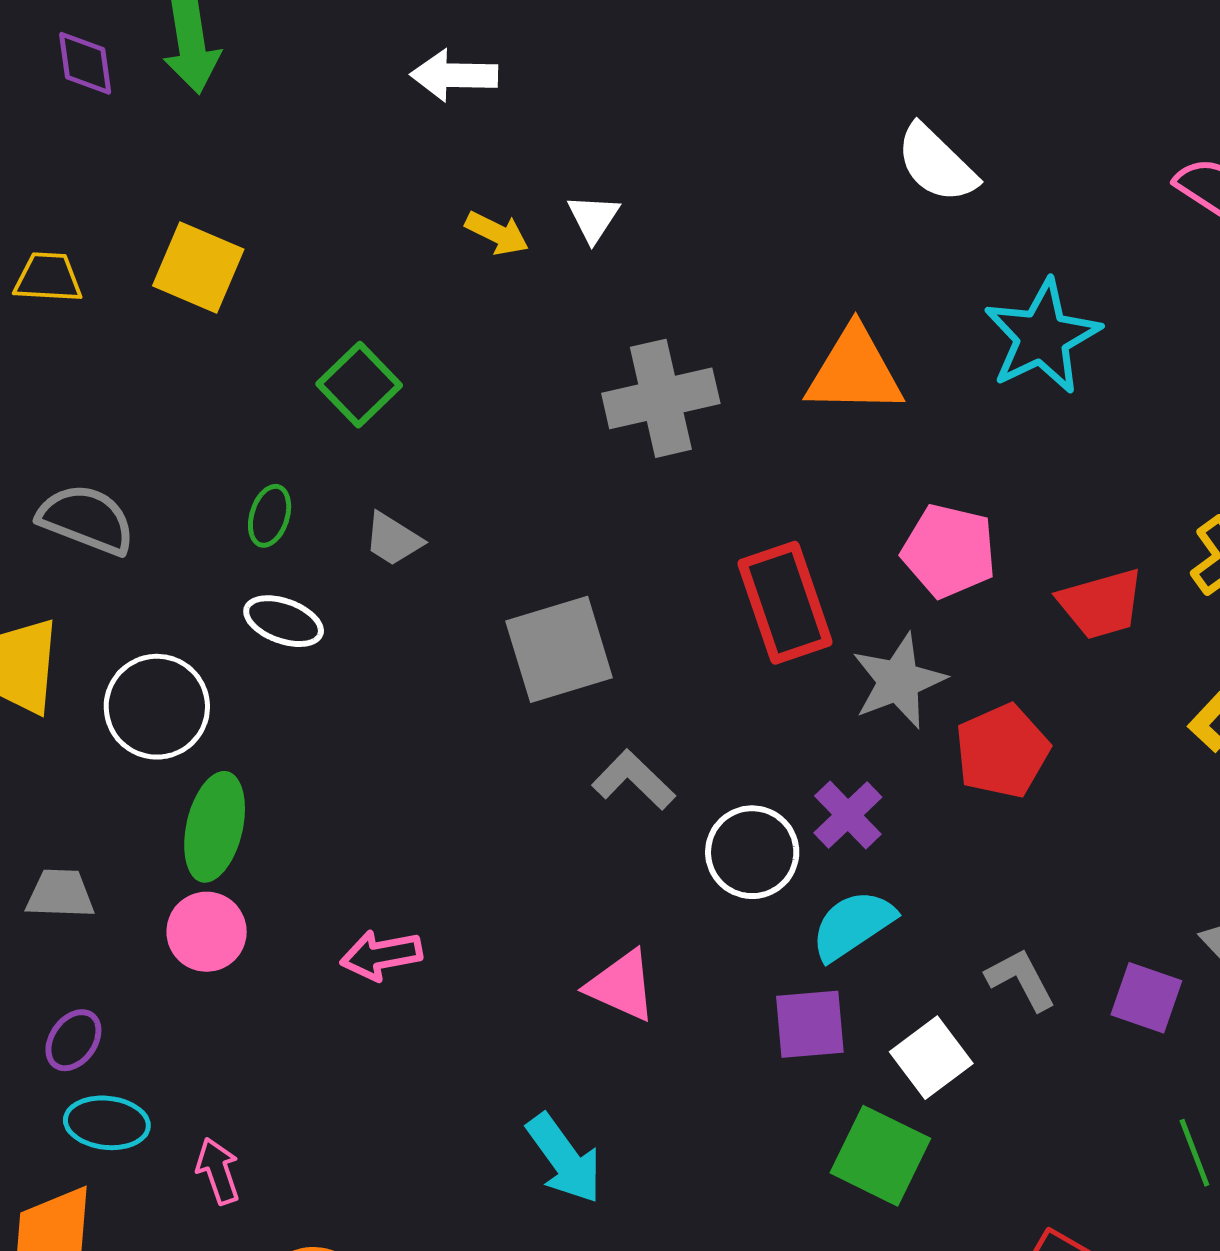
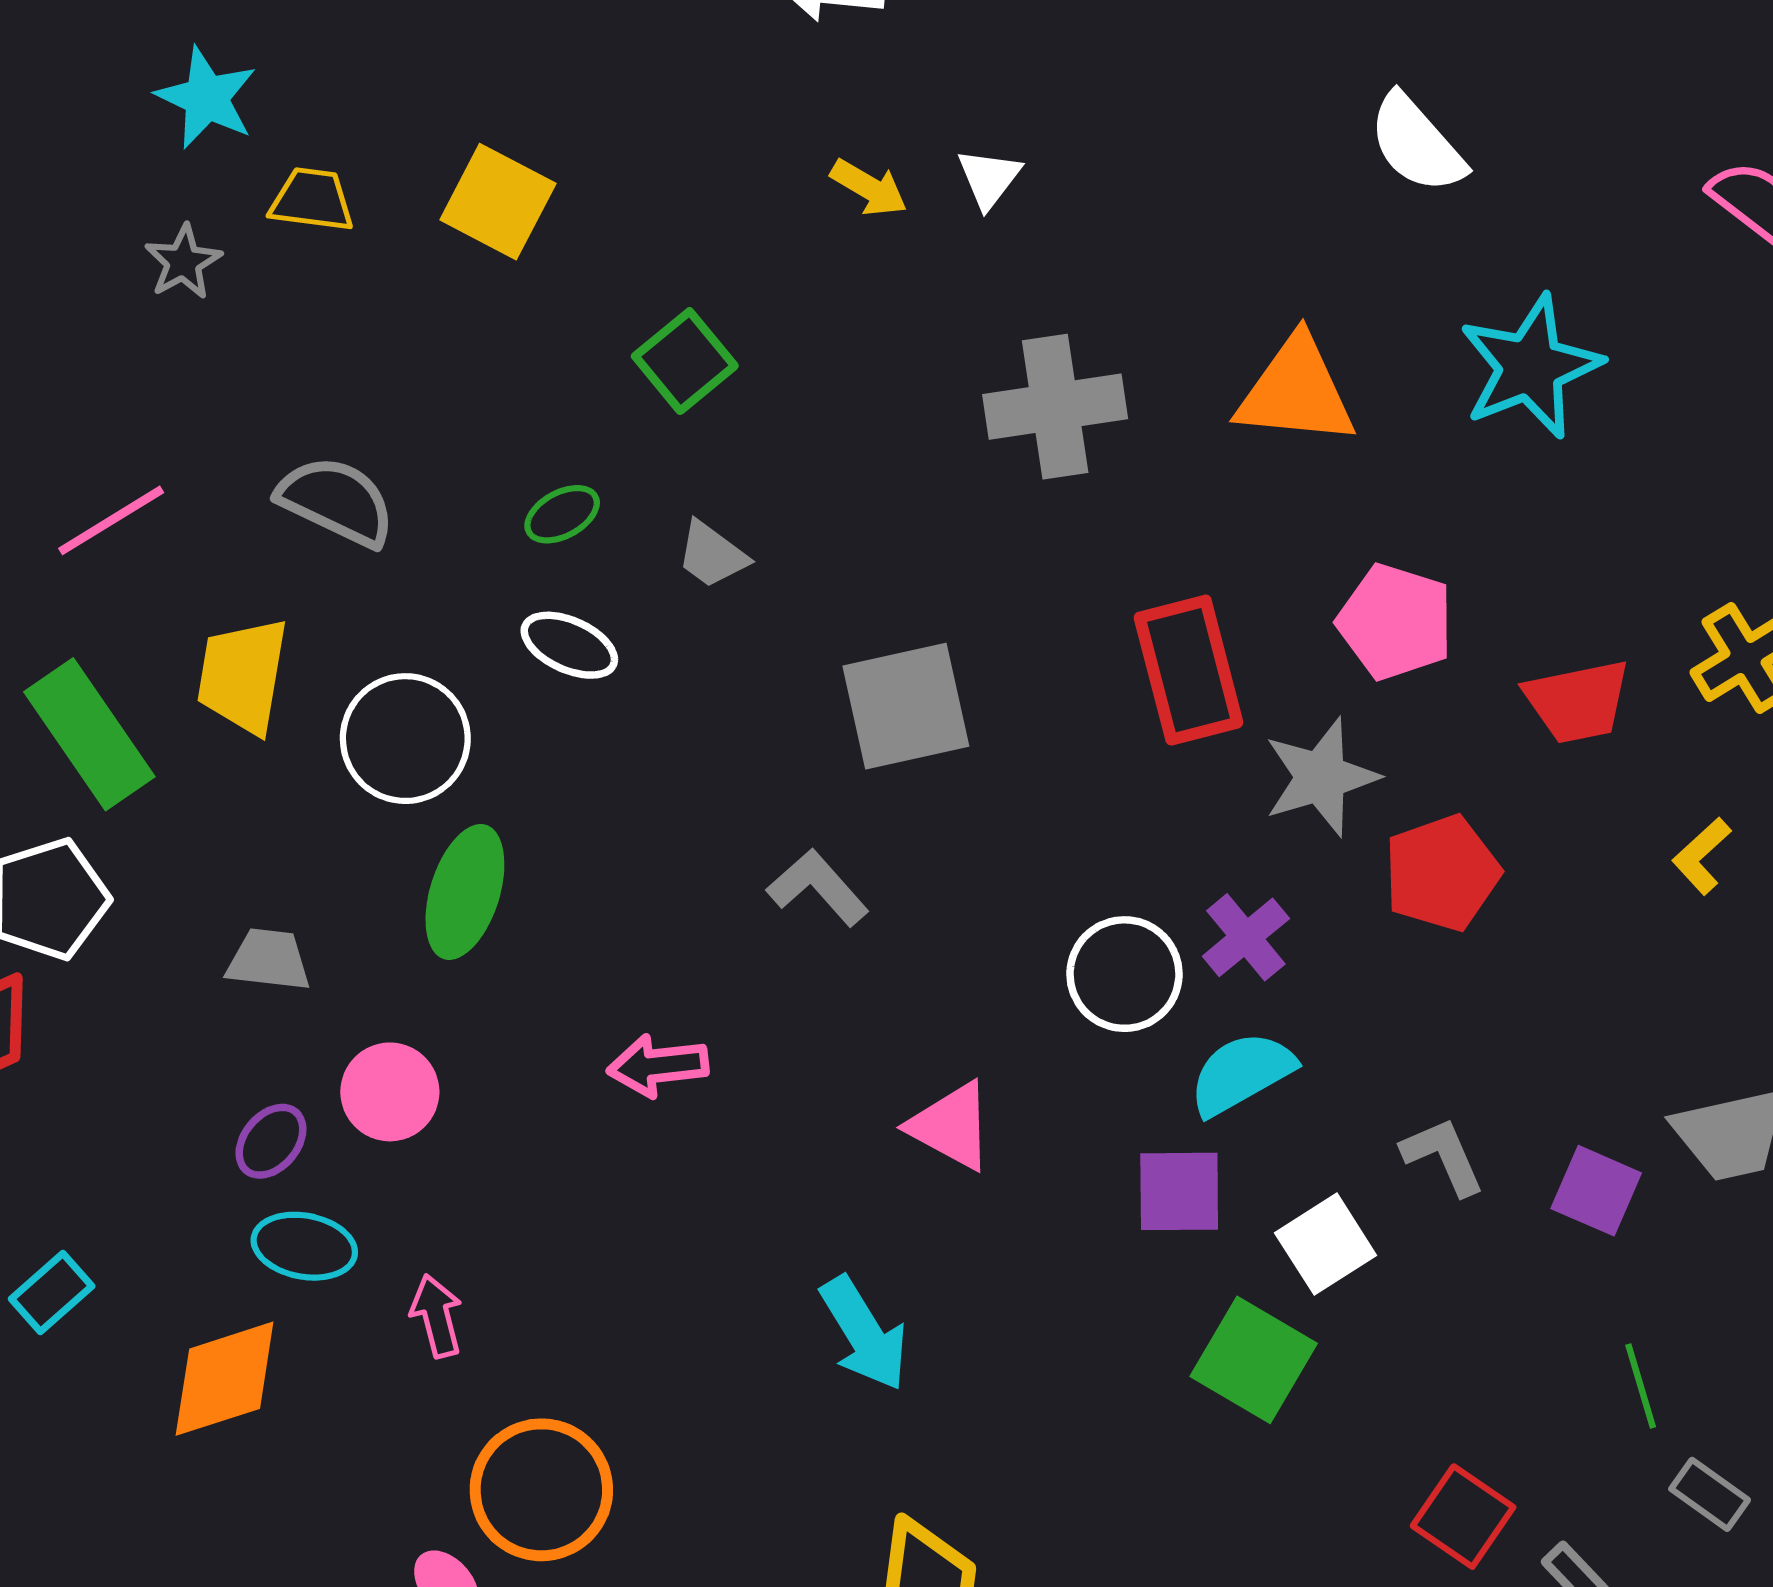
green ellipse: (270, 516) -> (562, 514), turned 40
gray L-shape: (634, 780) -> (818, 887), moved
pink circle: (207, 932) -> (390, 1092), moved

